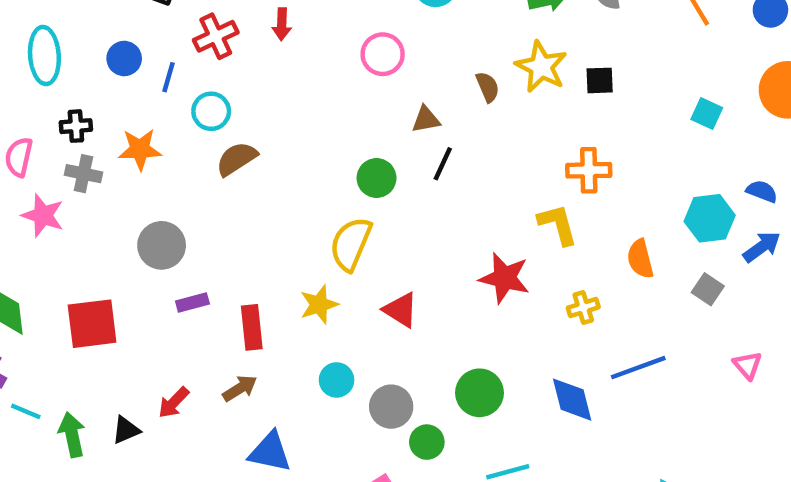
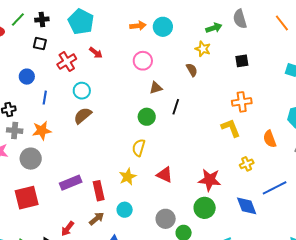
red arrow: (282, 24) -> (96, 53), turned -48
yellow star: (541, 67) -> (203, 49), moved, size x0.7
blue line: (169, 77) -> (45, 98), moved
cyan circle: (211, 111) -> (82, 91), moved
brown triangle: (426, 119) -> (156, 88), moved
orange star: (140, 149) -> (42, 131), moved
yellow semicircle: (351, 244) -> (139, 148), size x0.7
gray circle: (162, 245) -> (31, 159), moved
red star: (505, 278) -> (210, 180), moved
purple rectangle: (192, 302) -> (71, 183), size x1.5
cyan circle: (337, 380) -> (125, 210), moved

